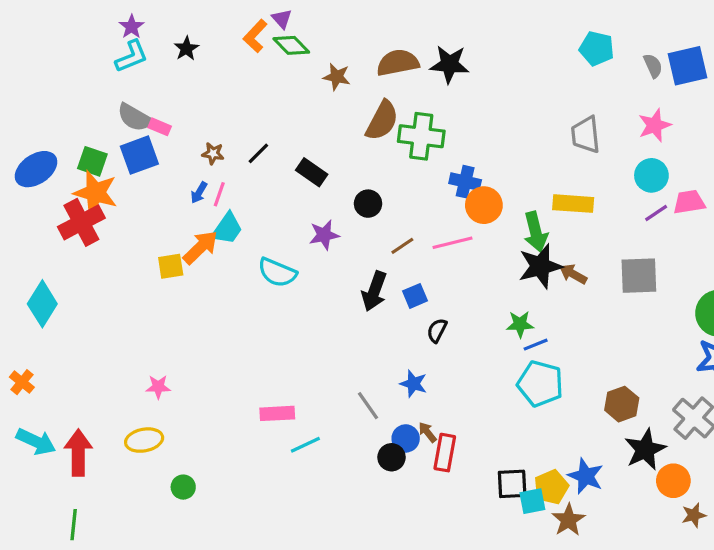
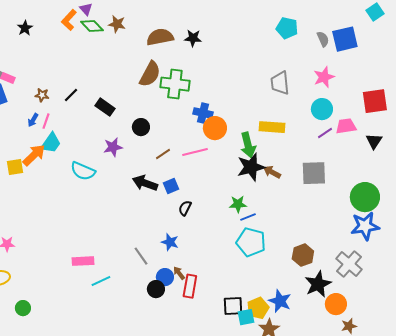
black star: (449, 64) -> (193, 38), size x0.7
brown star: (337, 77) -> (117, 24), moved
black arrow: (374, 291) -> (145, 183), turned 90

